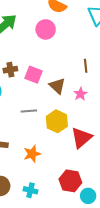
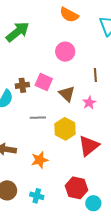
pink circle: (46, 29) -> (65, 52), moved
brown cross: (10, 70) -> (22, 85), moved

